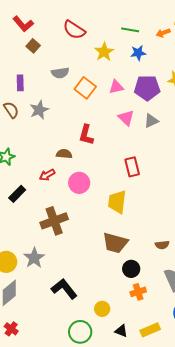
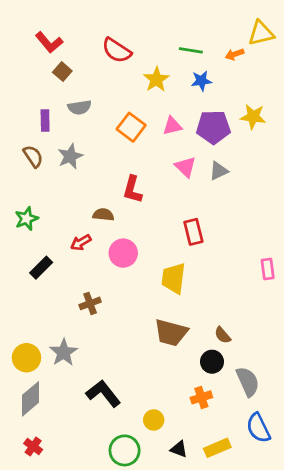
gray semicircle: (60, 73) -> (79, 107), moved
brown cross: (54, 221) -> (90, 303), size x0.6
brown semicircle: (162, 245) -> (223, 335), moved, turned 56
black circle: (131, 269) -> (212, 362), moved

